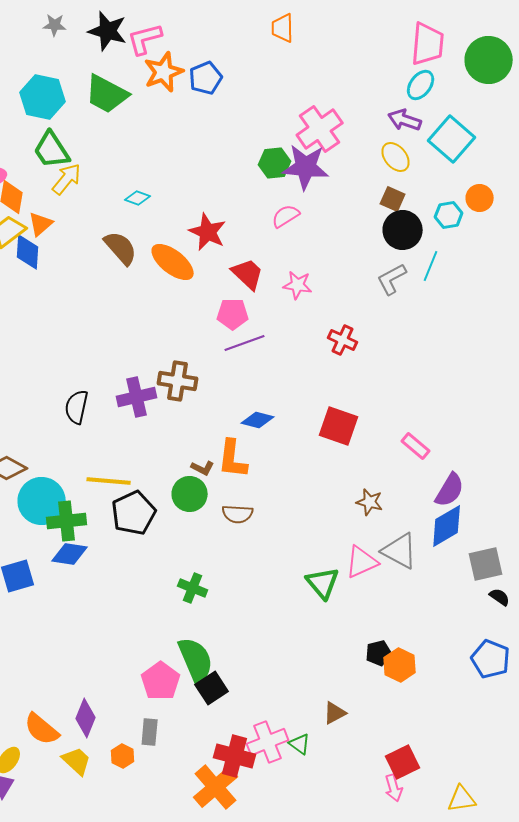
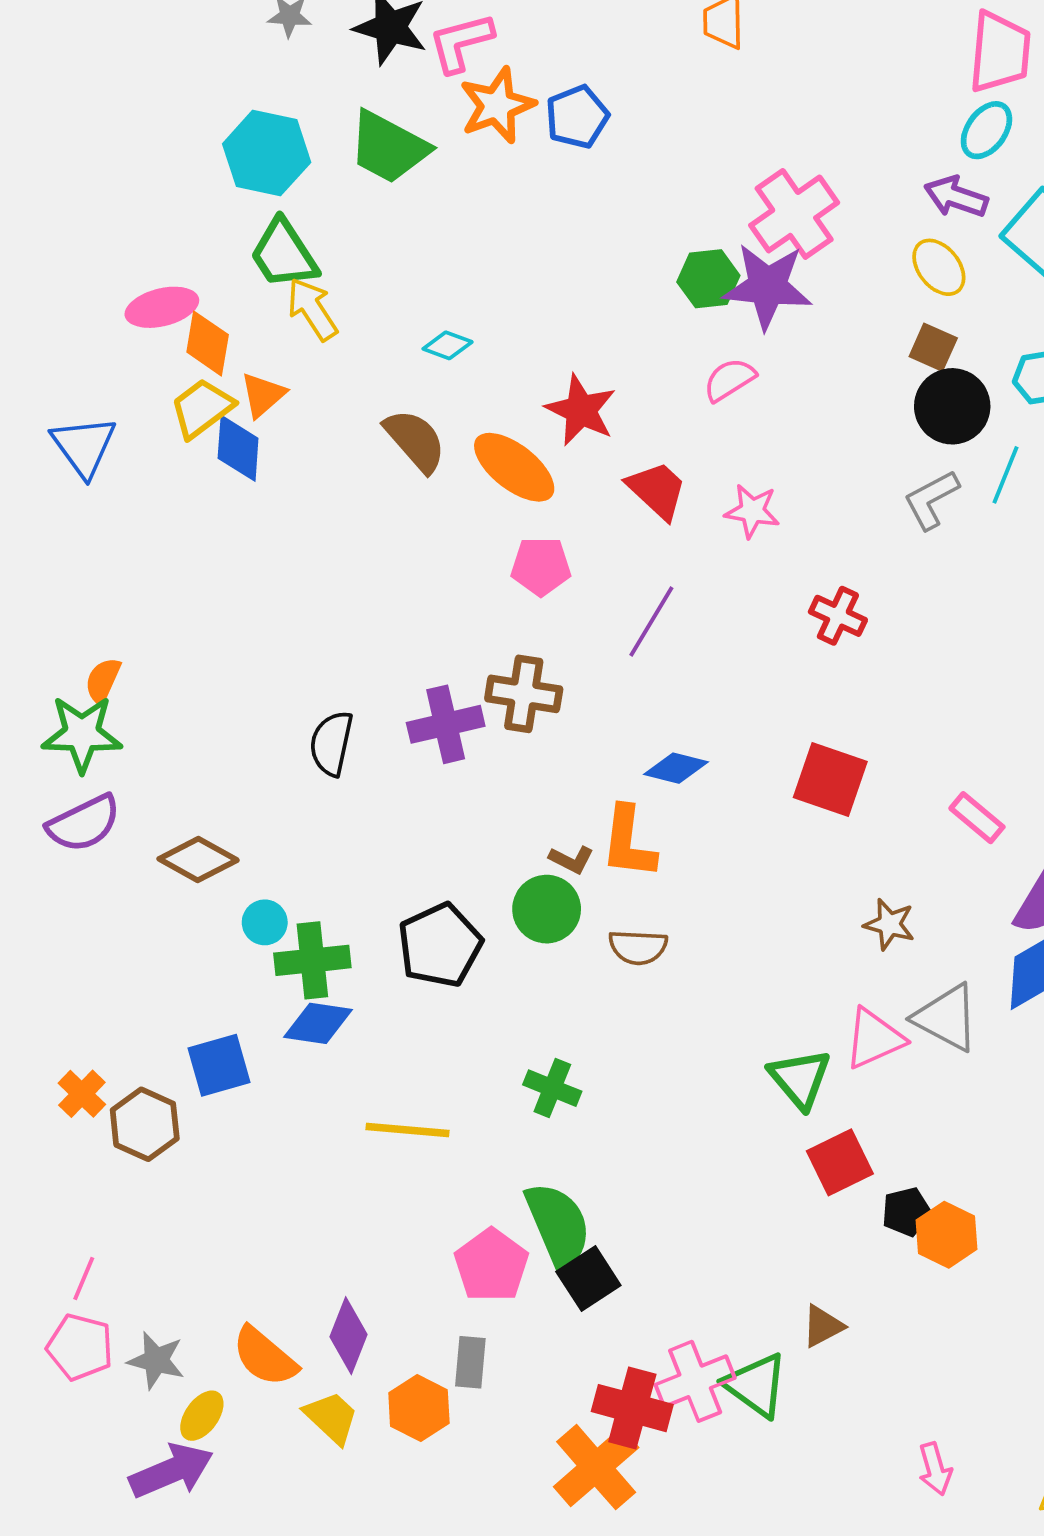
yellow arrow: (67, 179) -> (312, 309), turned -72
pink pentagon: (233, 314) -> (541, 566), moved
purple line: (245, 343) -> (651, 621), turned -39
yellow line: (109, 481) -> (408, 1130), moved
cyan circle: (42, 501) -> (265, 922), size x0.5
green triangle: (300, 744) -> (756, 1385), size x1.6
orange hexagon: (123, 756) -> (419, 1408), size x1.4
red square: (403, 762) -> (840, 1162), moved

